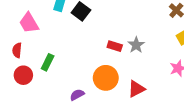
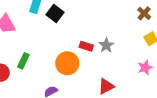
orange circle: (106, 78) -> (67, 63), moved

